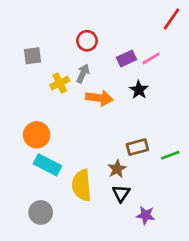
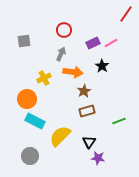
yellow cross: (60, 83) -> (44, 78), moved
brown rectangle: (137, 147) -> (87, 111), moved
green line: (170, 155) -> (119, 121), moved
brown star: (117, 169) -> (84, 91), moved
yellow semicircle: (82, 185) -> (60, 136), turned 50
purple star: (146, 215) -> (98, 158), moved

